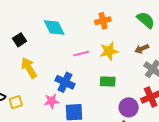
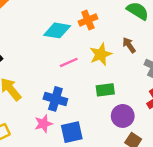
cyan diamond: (54, 28) -> (57, 30), moved, turned -45
brown arrow: (142, 49) -> (129, 45), moved, turned 88
purple circle: (129, 107) -> (123, 116), moved

